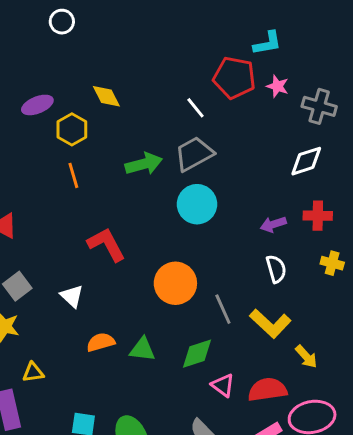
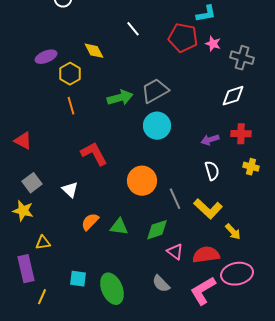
white line: (196, 108) -> (133, 29), moved
orange semicircle: (101, 342) -> (90, 222), turned -30

